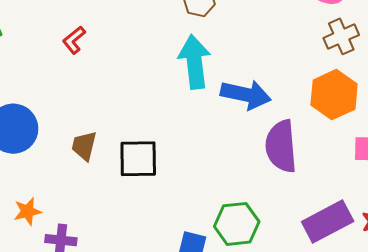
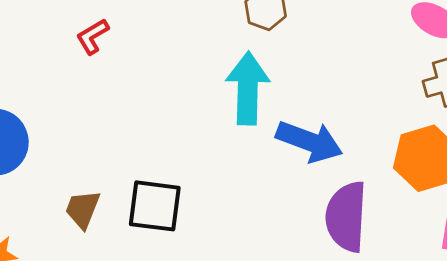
brown trapezoid: (84, 146) -> (83, 209), moved

